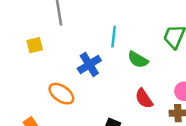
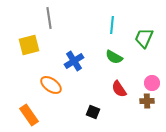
cyan line: (114, 37) -> (112, 25), moved
yellow square: (35, 45) -> (29, 45), size x1.5

